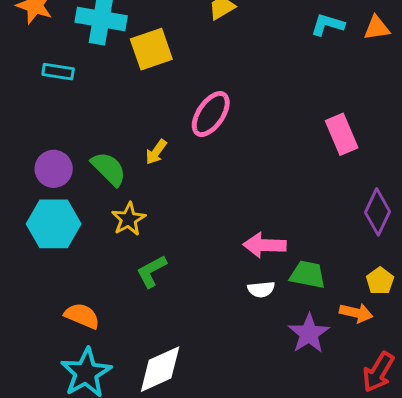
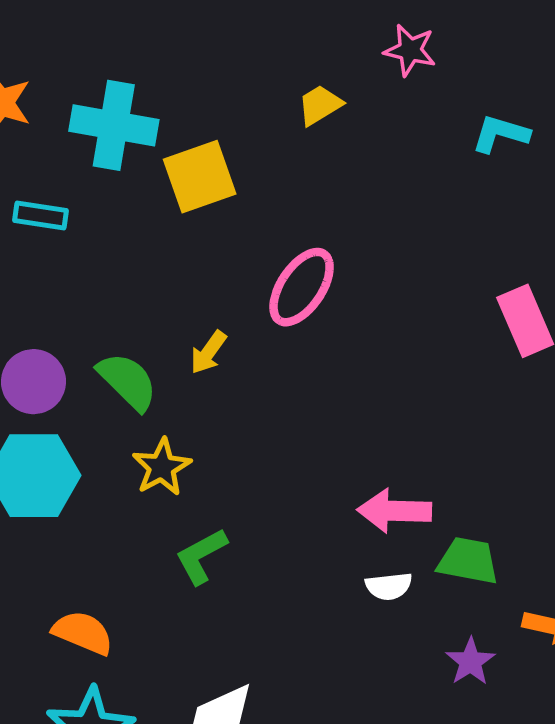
purple star: (309, 334) -> (470, 662), size x0.7

